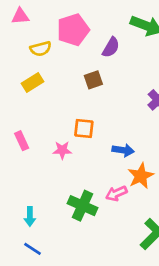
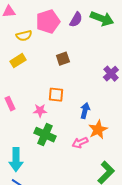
purple semicircle: (111, 47) -> (76, 20), moved
blue arrow: (123, 150) -> (85, 111), turned -84
green cross: (83, 206) -> (45, 135), moved
cyan arrow: (30, 216) -> (16, 160), size x1.6

